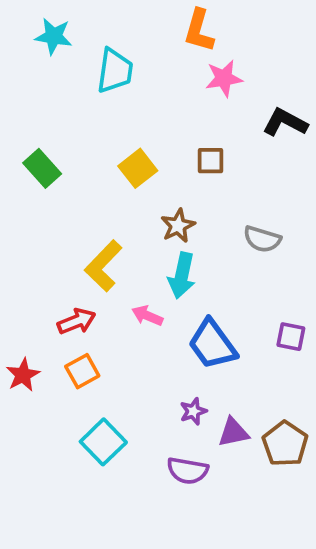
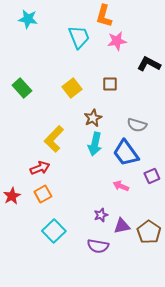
cyan trapezoid: (115, 71) -> (79, 37), moved, turned -30
pink arrow: (147, 316) -> (121, 186), moved
purple square: (291, 337) -> (152, 176), turned -35
blue trapezoid: (212, 344) -> (126, 153), moved

